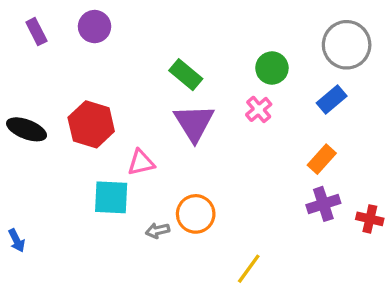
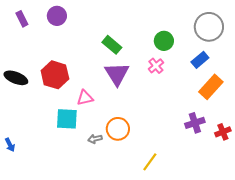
orange rectangle: (322, 159) -> (211, 87), moved, size x1.4
red cross: (370, 219) -> (223, 132), turned -35

